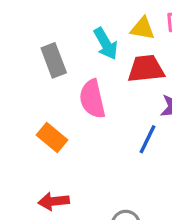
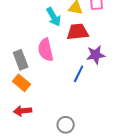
gray rectangle: (54, 60) -> (21, 60), moved
orange rectangle: (52, 138) -> (22, 83), moved

